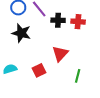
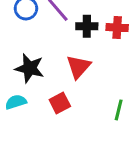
black star: (21, 33) -> (30, 68), moved
red triangle: (60, 54) -> (78, 67), moved

